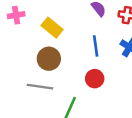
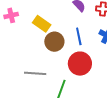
brown circle: (49, 59) -> (54, 42), moved
red circle: (95, 79) -> (80, 64), size x1.5

